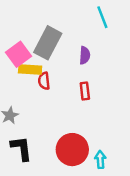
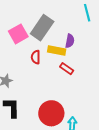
yellow rectangle: (30, 70) -> (57, 50), moved
red rectangle: (85, 91) -> (67, 69), turned -56

